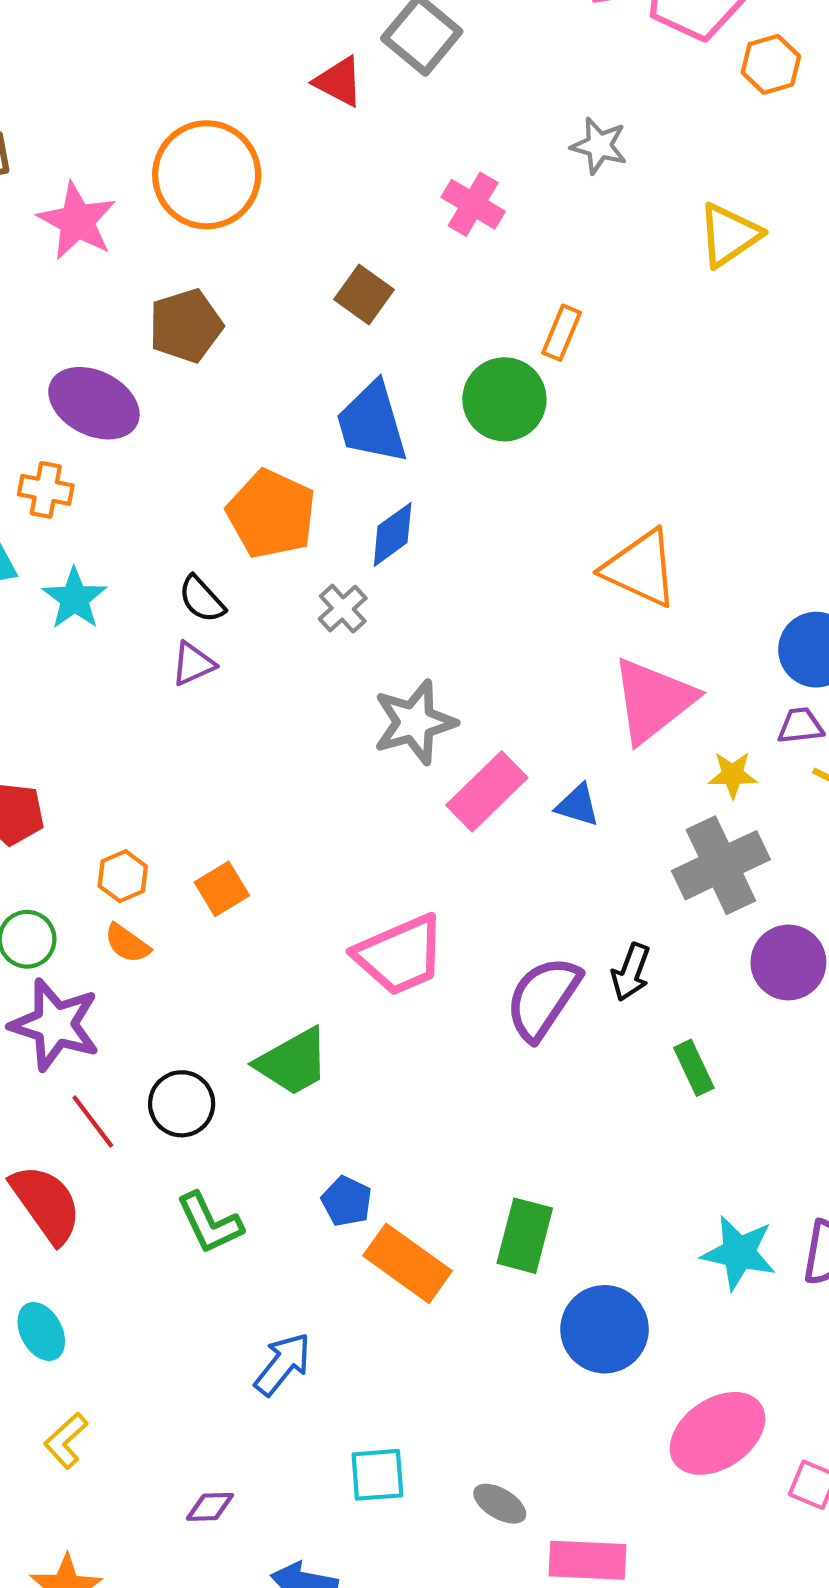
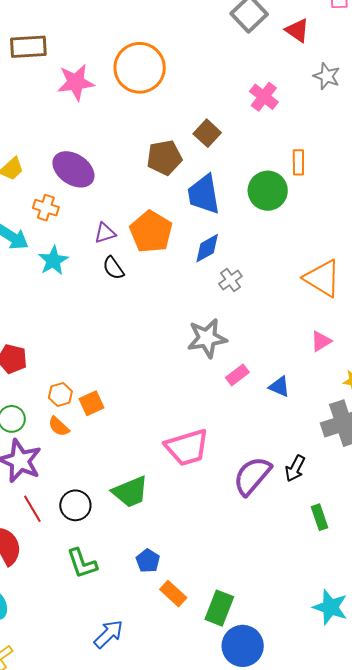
red triangle: (339, 82) -> (297, 30), moved
pink star: (77, 221) -> (76, 82), turned 30
brown pentagon: (186, 326) -> (164, 158), moved
orange rectangle: (562, 333) -> (298, 162), turned -30
gray cross: (343, 609) -> (230, 280), moved
purple triangle: (193, 664) -> (105, 233), moved
pink triangle: (653, 700) -> (321, 341), size x0.5
pink rectangle: (487, 791) -> (237, 375), size x0.6
orange square: (222, 889) -> (92, 403), moved
green rectangle: (525, 1236) -> (219, 608), moved
orange rectangle: (408, 1263) -> (173, 594), size x0.7
blue circle: (605, 1329) -> (243, 646), moved

